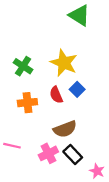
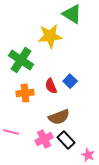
yellow star: (64, 63) -> (50, 36), moved, turned -30
green cross: (23, 66) -> (21, 60), size x1.4

